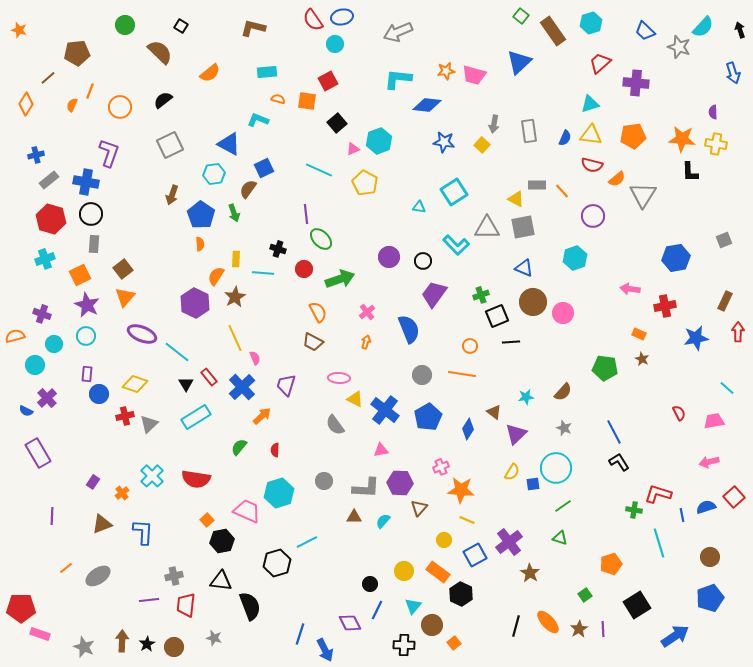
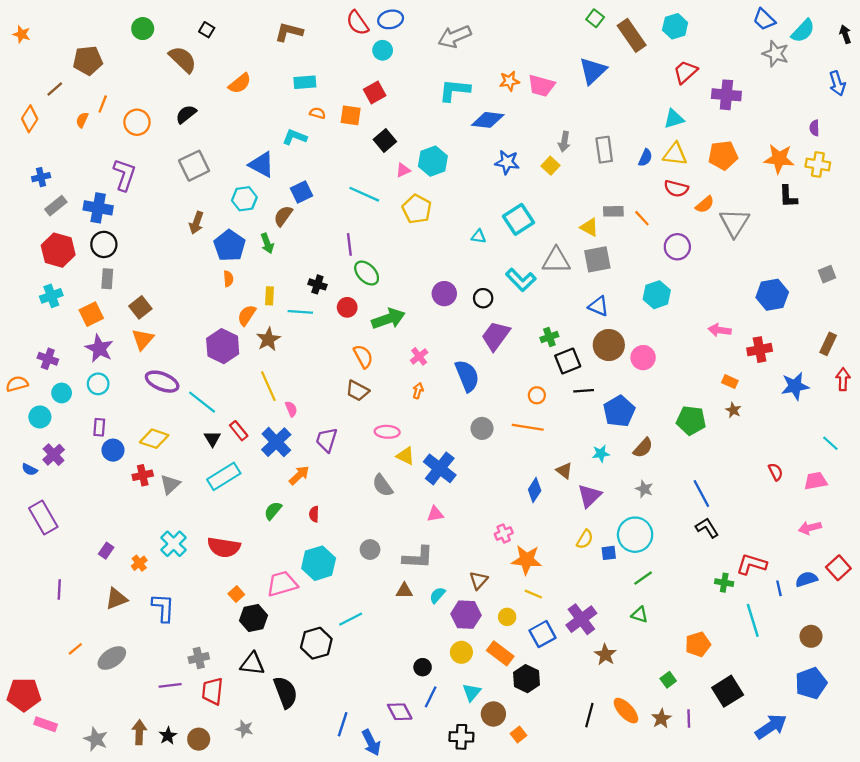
blue trapezoid: (645, 31) -> (764, 19), moved
blue pentagon: (428, 417) -> (619, 411), moved
purple hexagon: (400, 483) -> (466, 615), moved
pink trapezoid: (247, 511) -> (282, 584), turned -40

